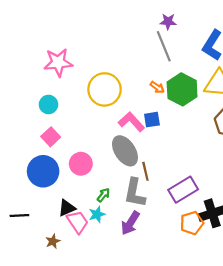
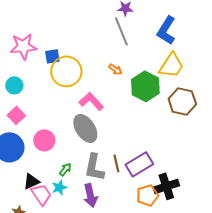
green hexagon: (182, 89) -> (145, 86), moved
blue square: (152, 120) -> (52, 56), moved
brown line: (145, 171) -> (116, 163), moved
purple arrow: (130, 223) -> (90, 195), turned -45

